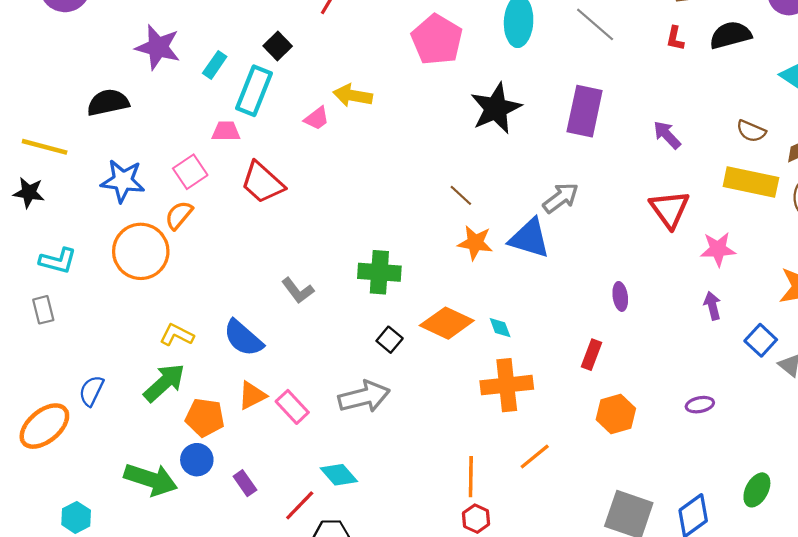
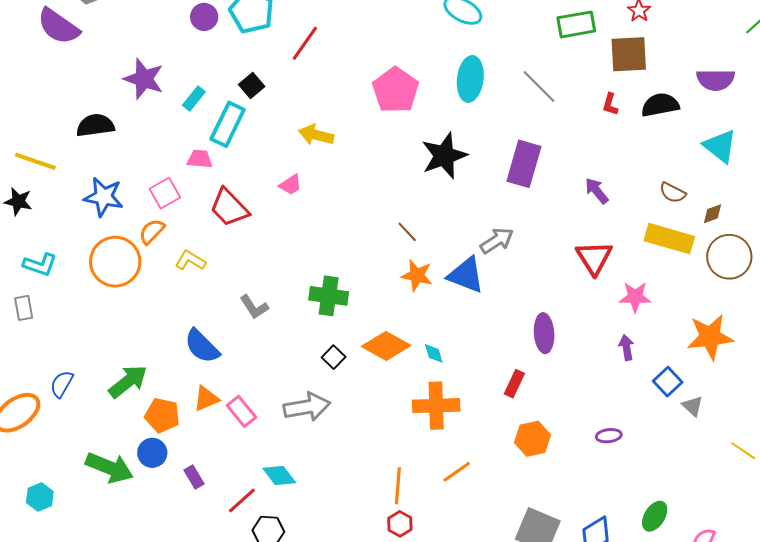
pink trapezoid: (317, 118) -> (290, 185), moved
purple ellipse: (620, 296) -> (544, 333), size x1.5
yellow L-shape: (177, 335) -> (190, 261), moved

